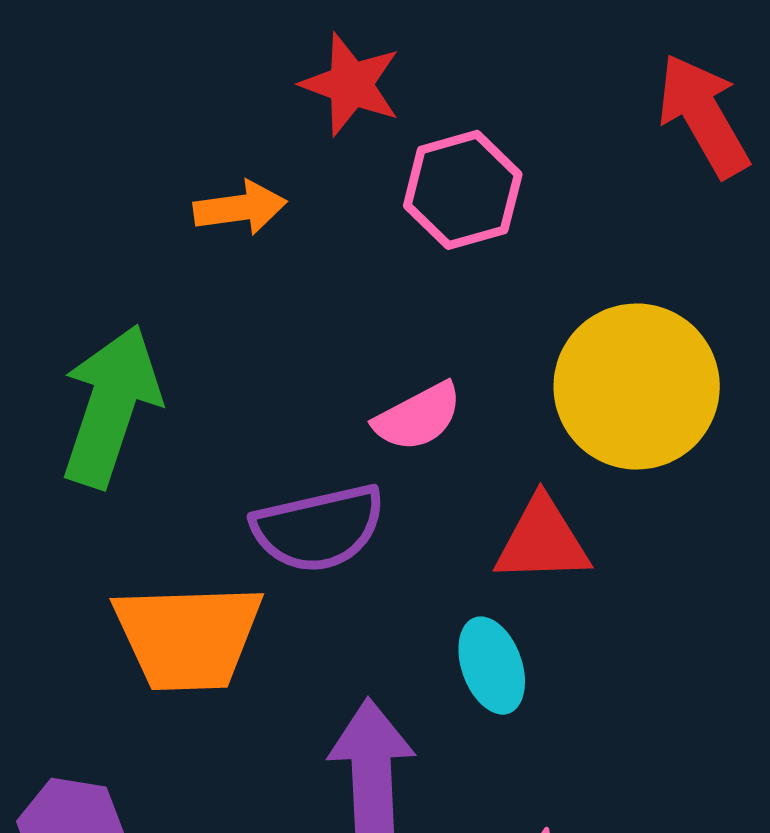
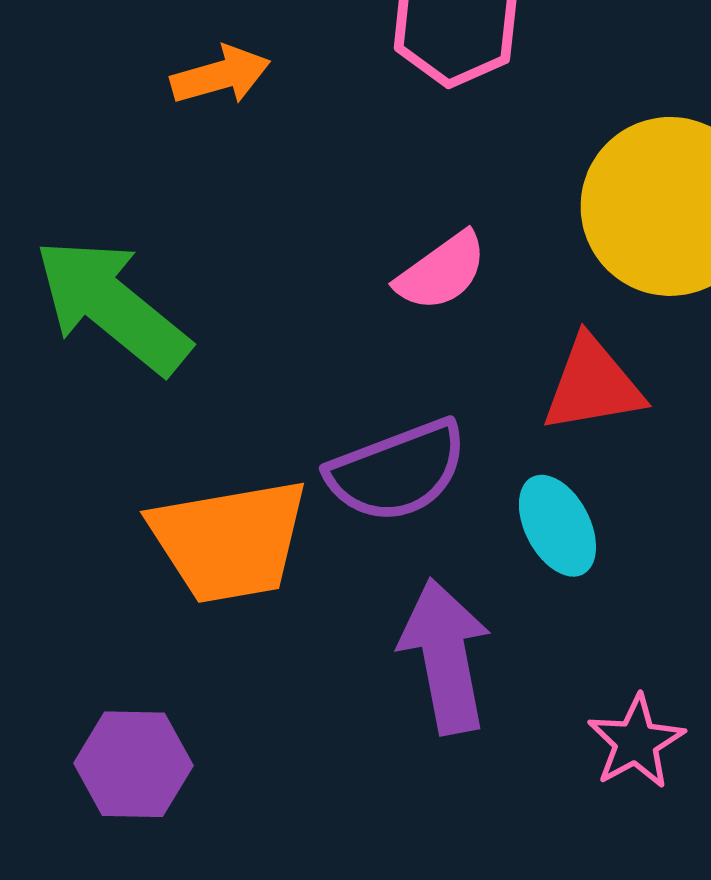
green arrow: (111, 406) -> (112, 306), turned -61
purple semicircle: (318, 528) -> (397, 471), moved

